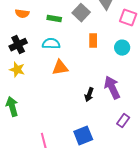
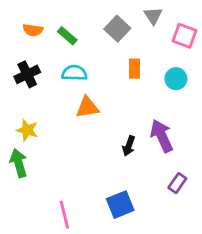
green rectangle: (54, 19) -> (67, 36), moved, turned 32
yellow star: (17, 70) -> (27, 130), moved

